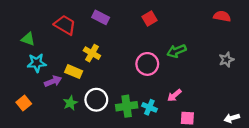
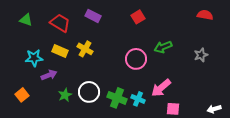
green triangle: (28, 39) -> (26, 20), moved
gray star: (226, 60) -> (201, 55), moved
yellow rectangle: (74, 72) -> (60, 51), moved
pink arrow: (174, 95) -> (161, 88), size x1.5
green cross: (127, 106) -> (117, 98), turned 30

